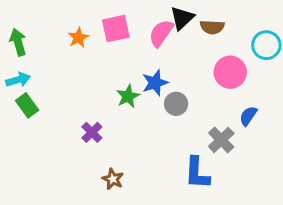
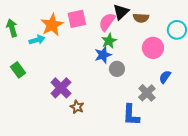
orange star: (78, 38) -> (52, 25), size x1.6
cyan arrow: (18, 80) -> (37, 40), moved
green star: (128, 96) -> (109, 41), moved
purple cross: (92, 132) -> (61, 88), size x1.5
brown star: (113, 179) -> (77, 107), moved

